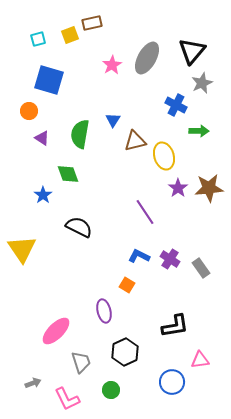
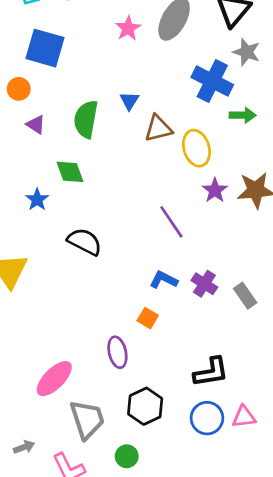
gray star: (202, 83) -> (246, 52), turned -30
blue cross: (176, 105) -> (212, 81), size x1.4
gray trapezoid: (81, 362) -> (87, 419), size x1.4
blue circle: (172, 382) -> (207, 418), moved

